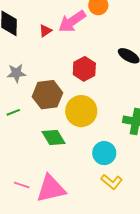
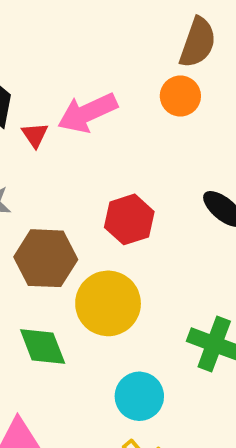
pink arrow: (72, 21) -> (87, 113), moved
red triangle: (45, 31) -> (35, 135), moved, turned -40

